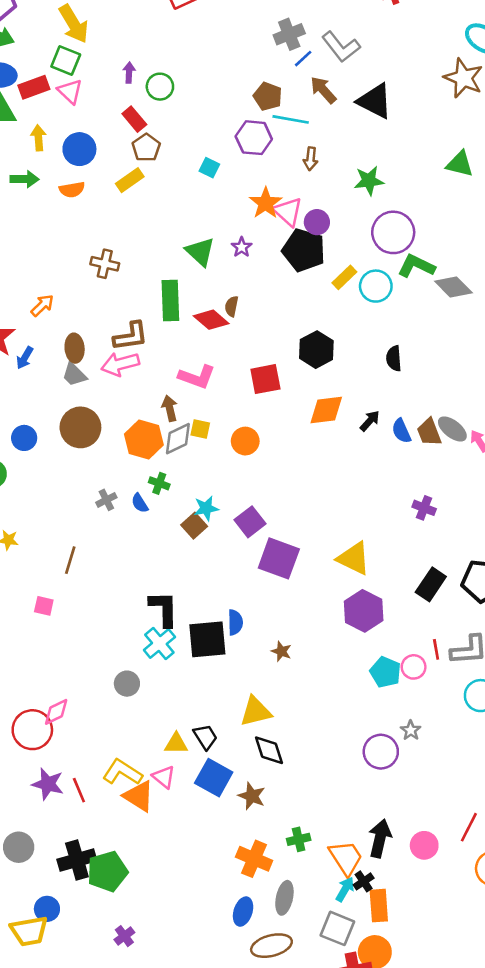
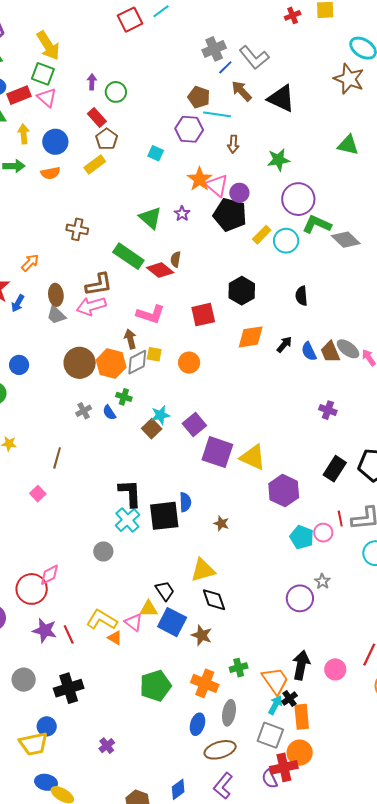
green rectangle: (170, 301) -> (128, 256), turned -52
brown circle: (80, 427) -> (80, 363), moved
yellow triangle: (354, 558) -> (253, 457), moved
pink square: (44, 606) -> (38, 494), turned 35
yellow triangle: (176, 744) -> (149, 609), moved
orange triangle: (139, 796) -> (115, 638), size x0.6
green pentagon: (107, 871) -> (155, 686), moved

